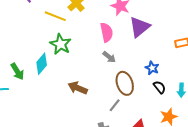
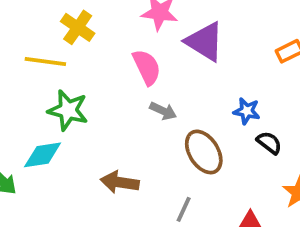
purple triangle: (140, 27) -> (205, 42), turned -35
cyan diamond: (42, 64) -> (43, 155), turned 55
gray line: (115, 105) -> (184, 209), moved

